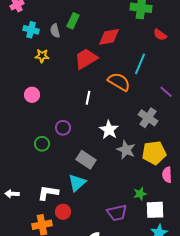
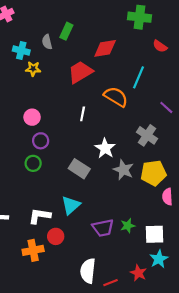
cyan cross: (31, 30) -> (21, 51), moved
pink circle: (32, 95) -> (32, 117), moved
purple circle: (63, 128) -> (41, 141), moved
gray rectangle: (86, 160) -> (79, 169), moved
green star: (140, 194) -> (128, 226), moved
purple trapezoid: (117, 213) -> (103, 228), moved

